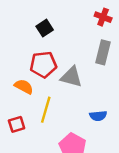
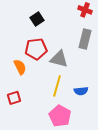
orange semicircle: (24, 87) -> (20, 67), turned 35
yellow line: (46, 110) -> (57, 86), moved

